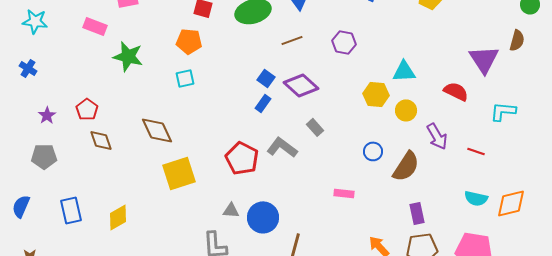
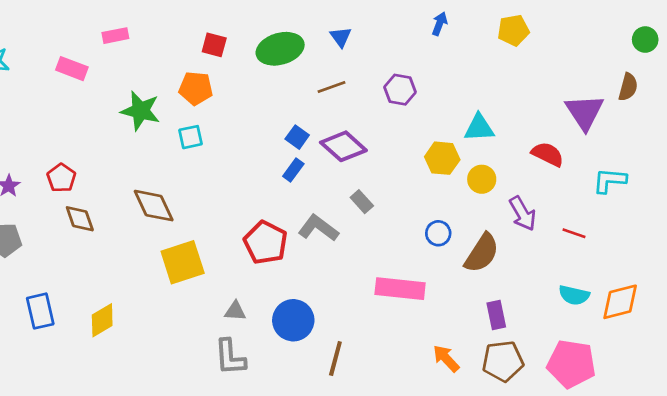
green star: (128, 56) -> (140, 111), moved
pink rectangle: (344, 193) -> (400, 289), size x1.8
gray triangle: (231, 210) -> (235, 311), moved

